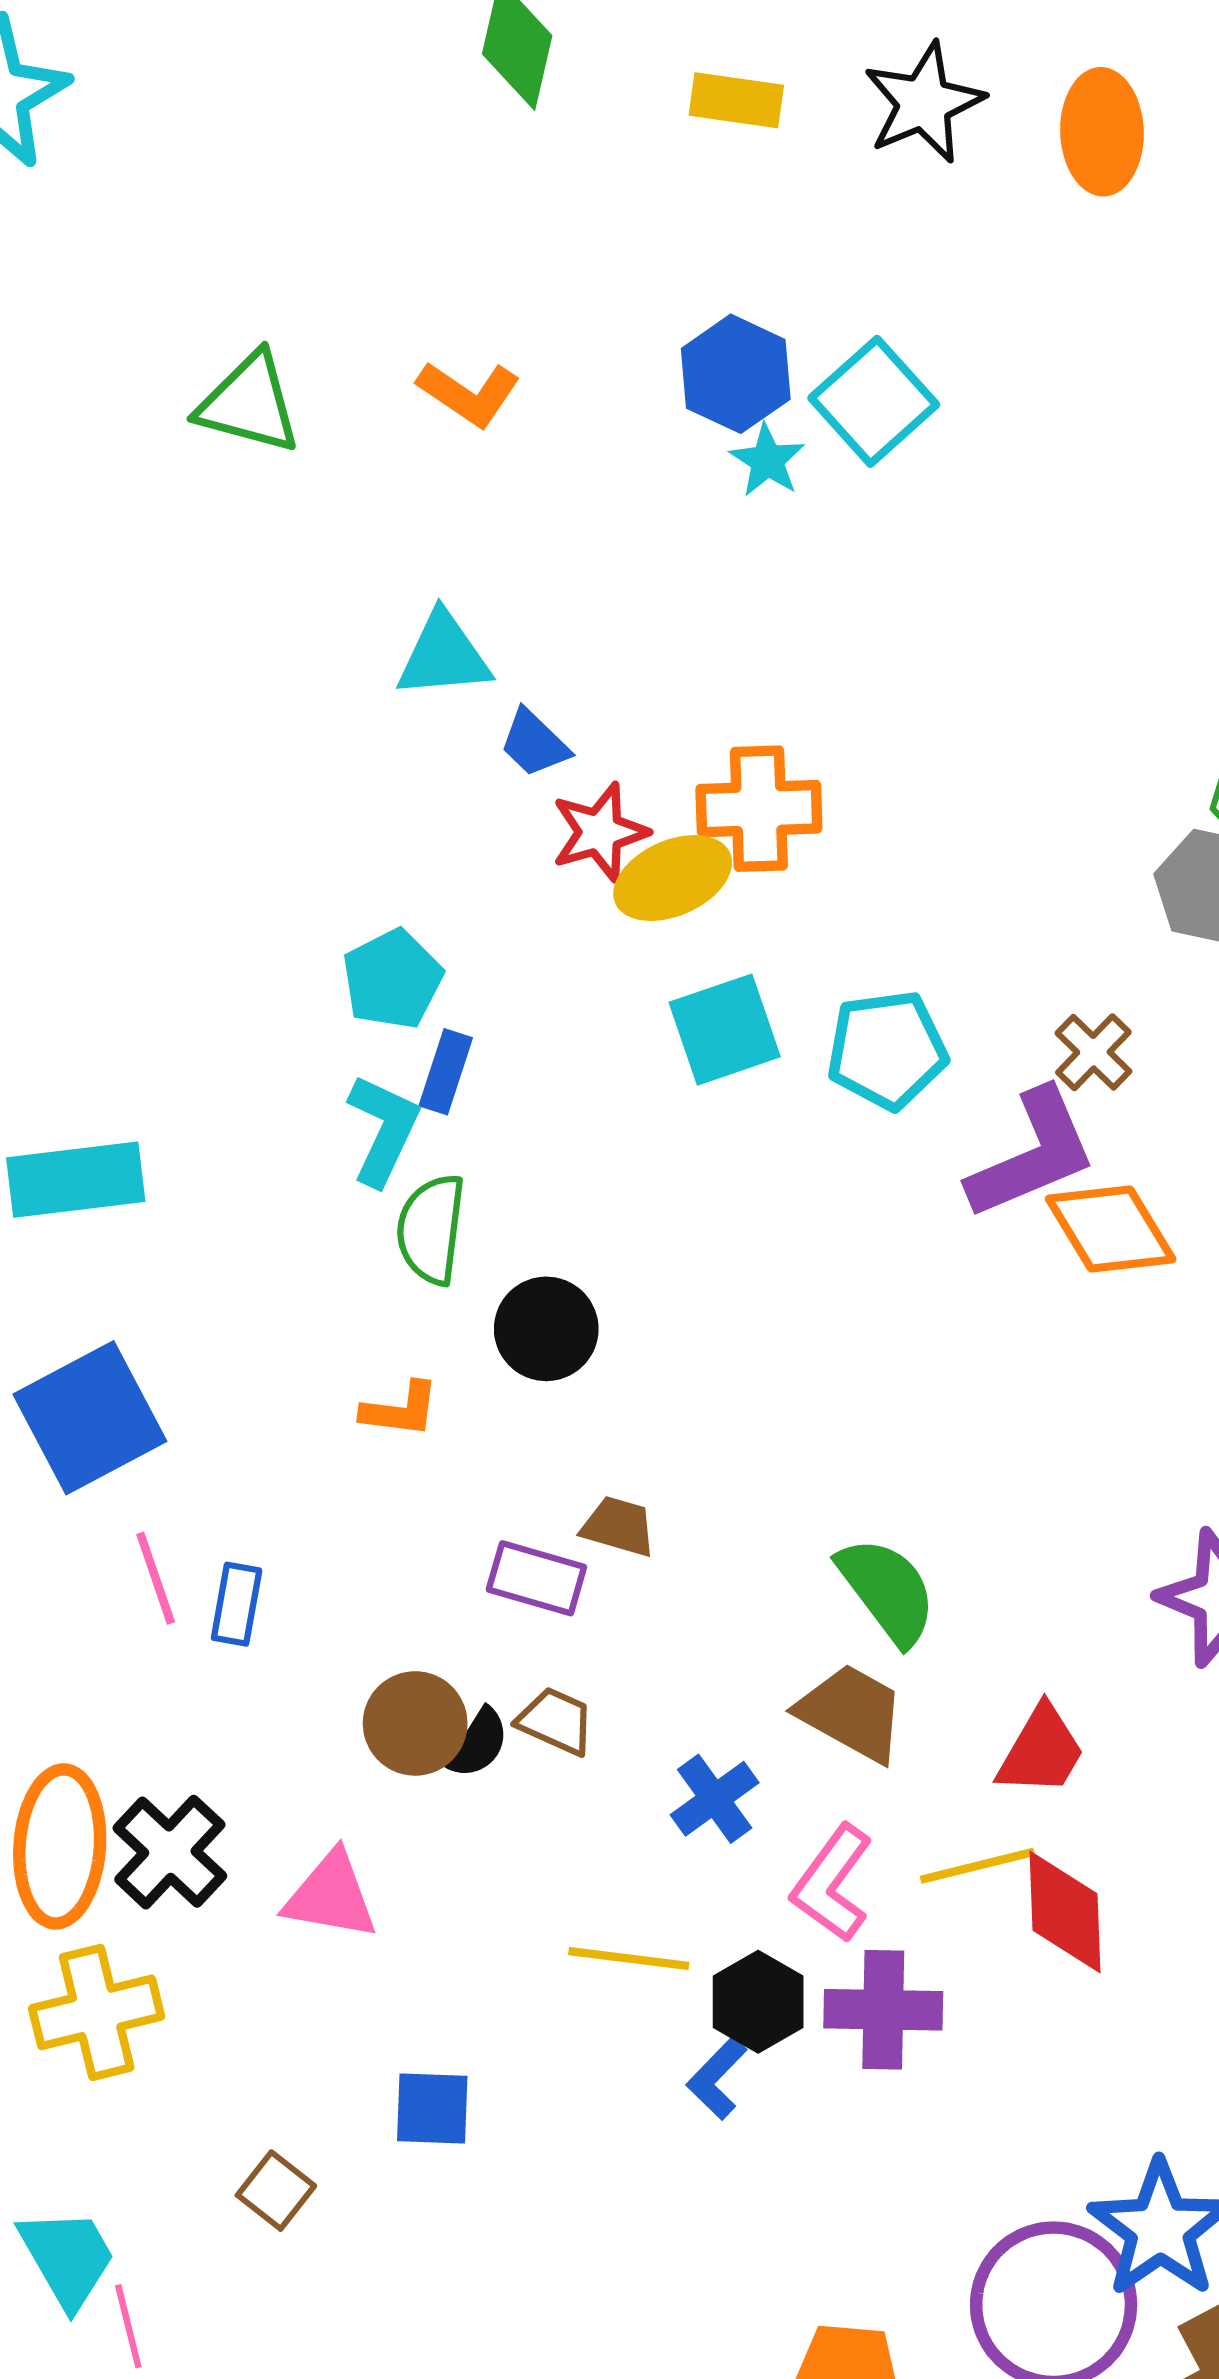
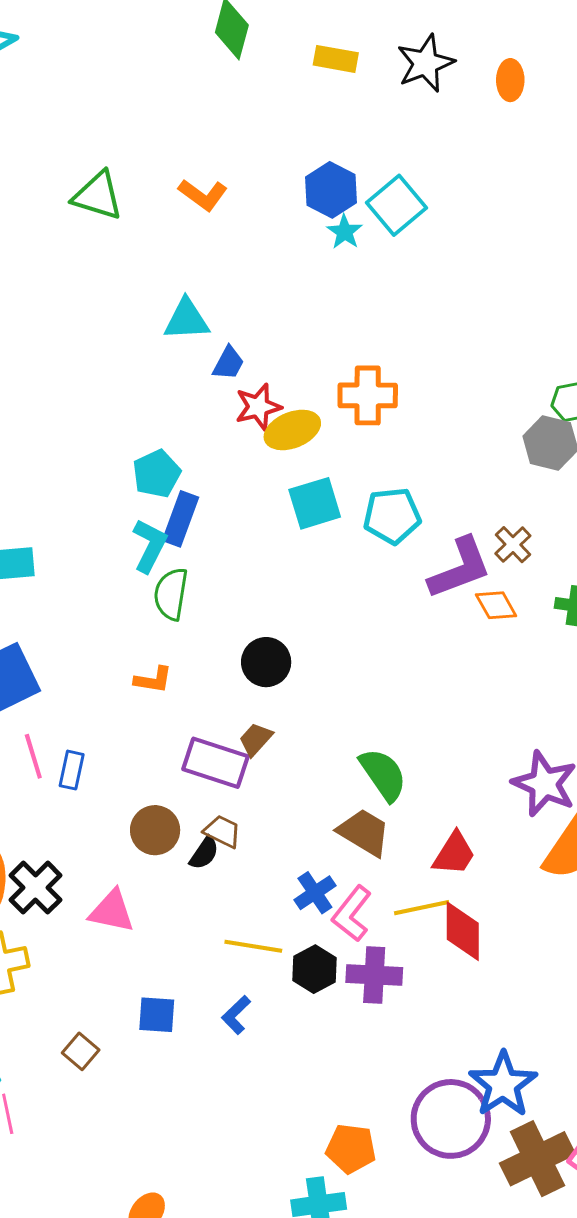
orange ellipse: (1102, 132) -> (510, 80), size x0.7
blue trapezoid: (534, 743) -> (228, 363), turned -108
orange cross: (759, 809) -> (368, 395), moved
brown cross: (1093, 1052) -> (513, 545), moved
blue rectangle: (446, 1072) -> (181, 519), size x1.4
orange diamond: (1111, 1229) -> (496, 605), size x0.7
black circle: (546, 1329) -> (266, 662), moved
brown trapezoid: (619, 1526) -> (256, 739), turned -66
purple rectangle: (536, 1578) -> (215, 763), size x1.4
black semicircle: (479, 1743) -> (204, 853), moved
blue cross: (715, 1799) -> (315, 893), moved
blue L-shape: (717, 2078) -> (236, 1015), moved

